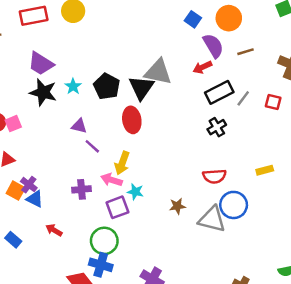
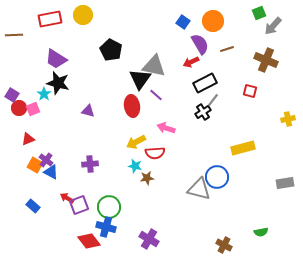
cyan star: (73, 86) -> (44, 94), moved
black pentagon: (107, 86) -> (111, 50), moved
gray line: (243, 98) -> (213, 100), moved
purple line: (92, 146) -> (156, 95), moved
yellow arrow: (122, 163) -> (136, 142), moved, turned 42
yellow rectangle: (265, 170) -> (243, 148), size x1.6
red semicircle: (214, 176) -> (155, 153), moved
pink arrow: (111, 180) -> (166, 128), moved
brown star: (177, 206) -> (147, 178), moved
purple square: (117, 207) -> (79, 205), moved

